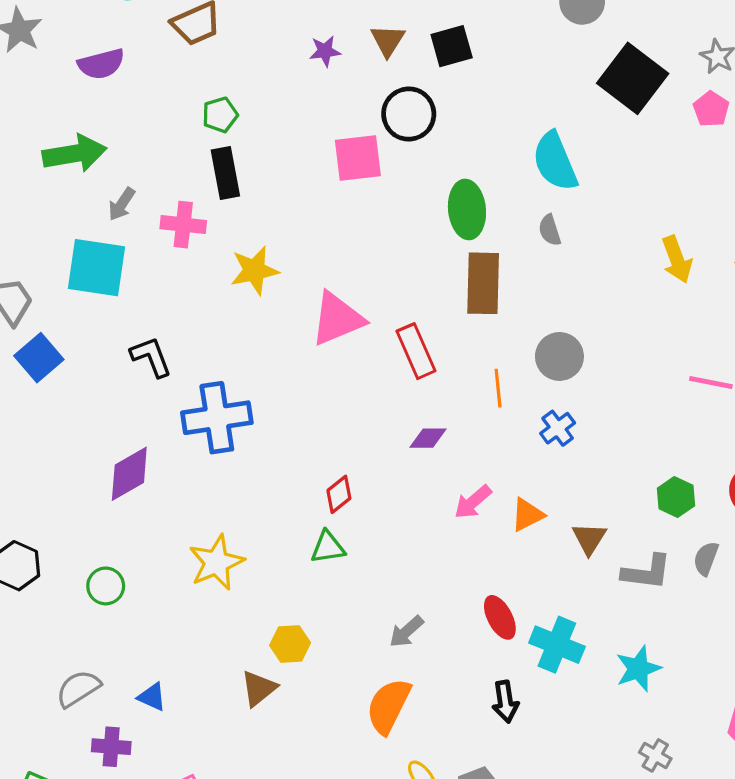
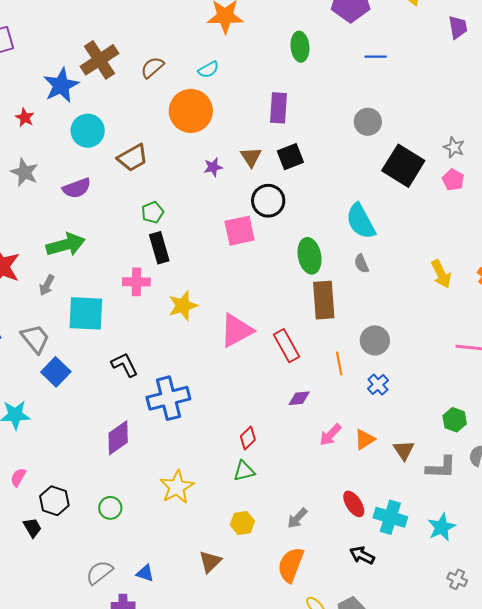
gray arrow: (122, 204) -> (47, 285), moved
yellow hexagon: (290, 644) -> (242, 523), moved
black arrow: (505, 702) -> (362, 555), turned 130

